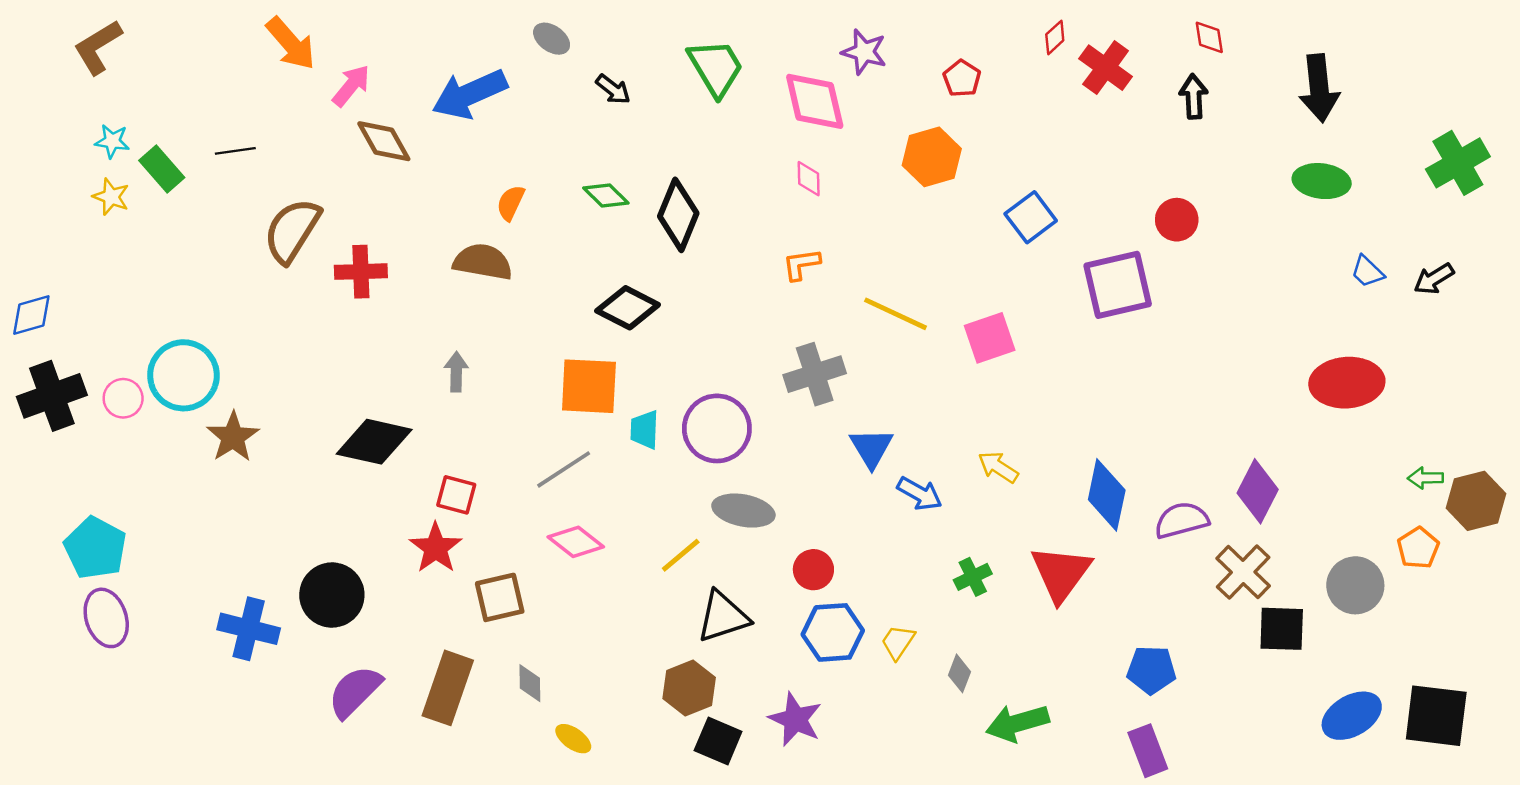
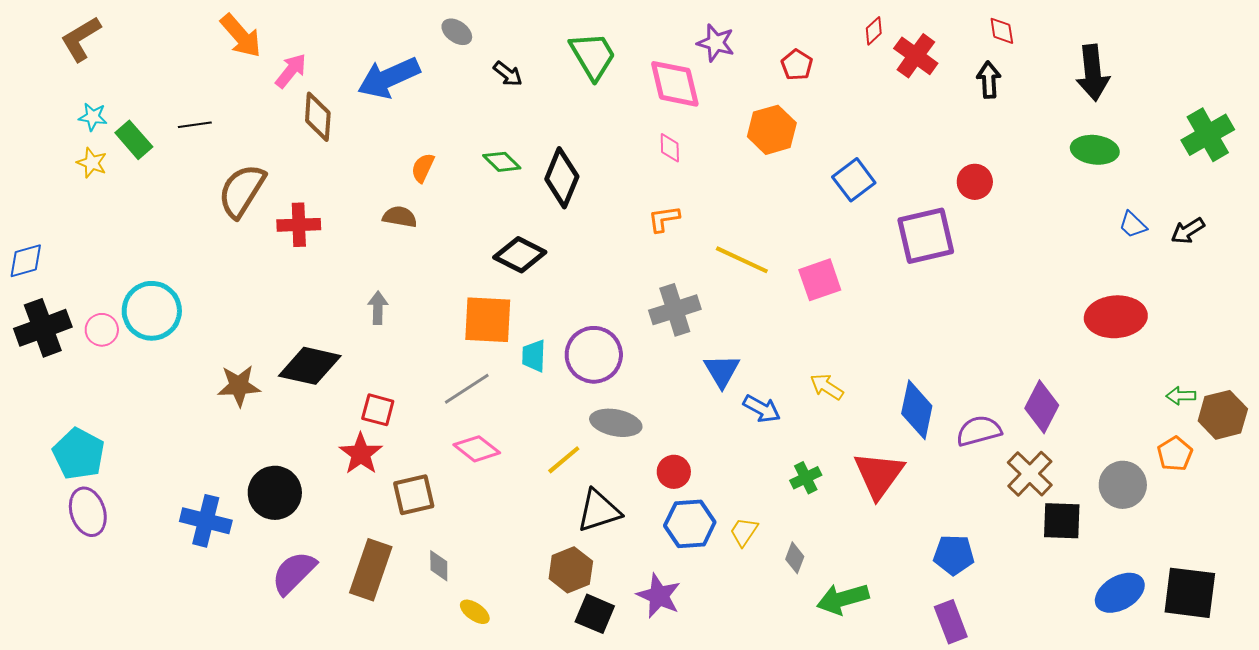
brown diamond: (384, 141) -> (318, 117), turned 33
brown semicircle: (483, 262) -> (400, 217), size x0.7
brown star: (233, 437) -> (239, 386), moved, turned 30

